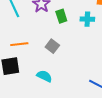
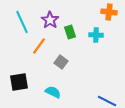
orange line: (19, 44) -> (39, 46), moved, turned -48

